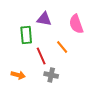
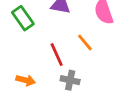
green rectangle: (26, 35) -> (23, 18), moved, turned -30

